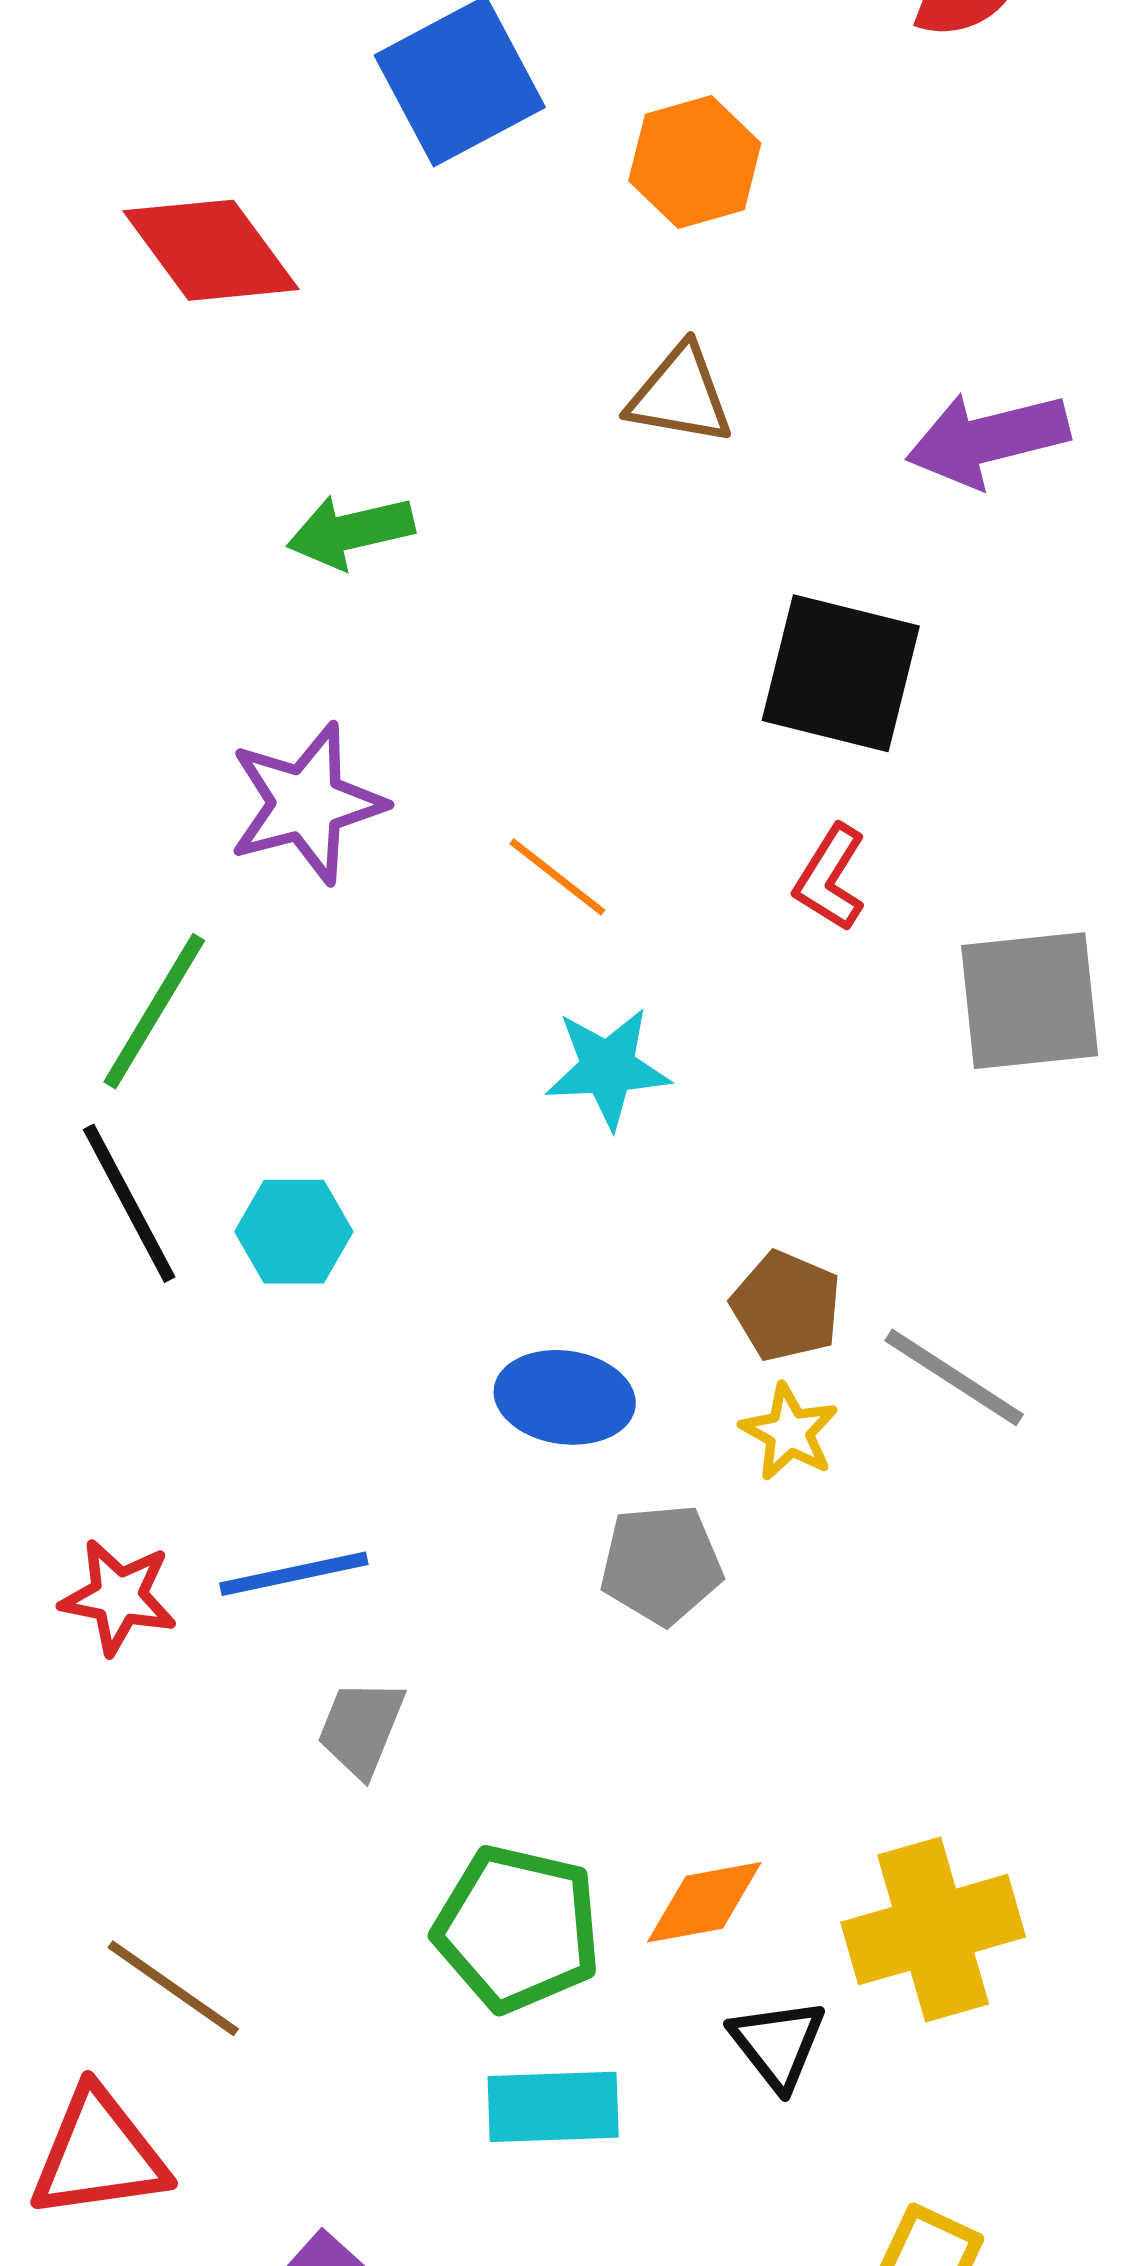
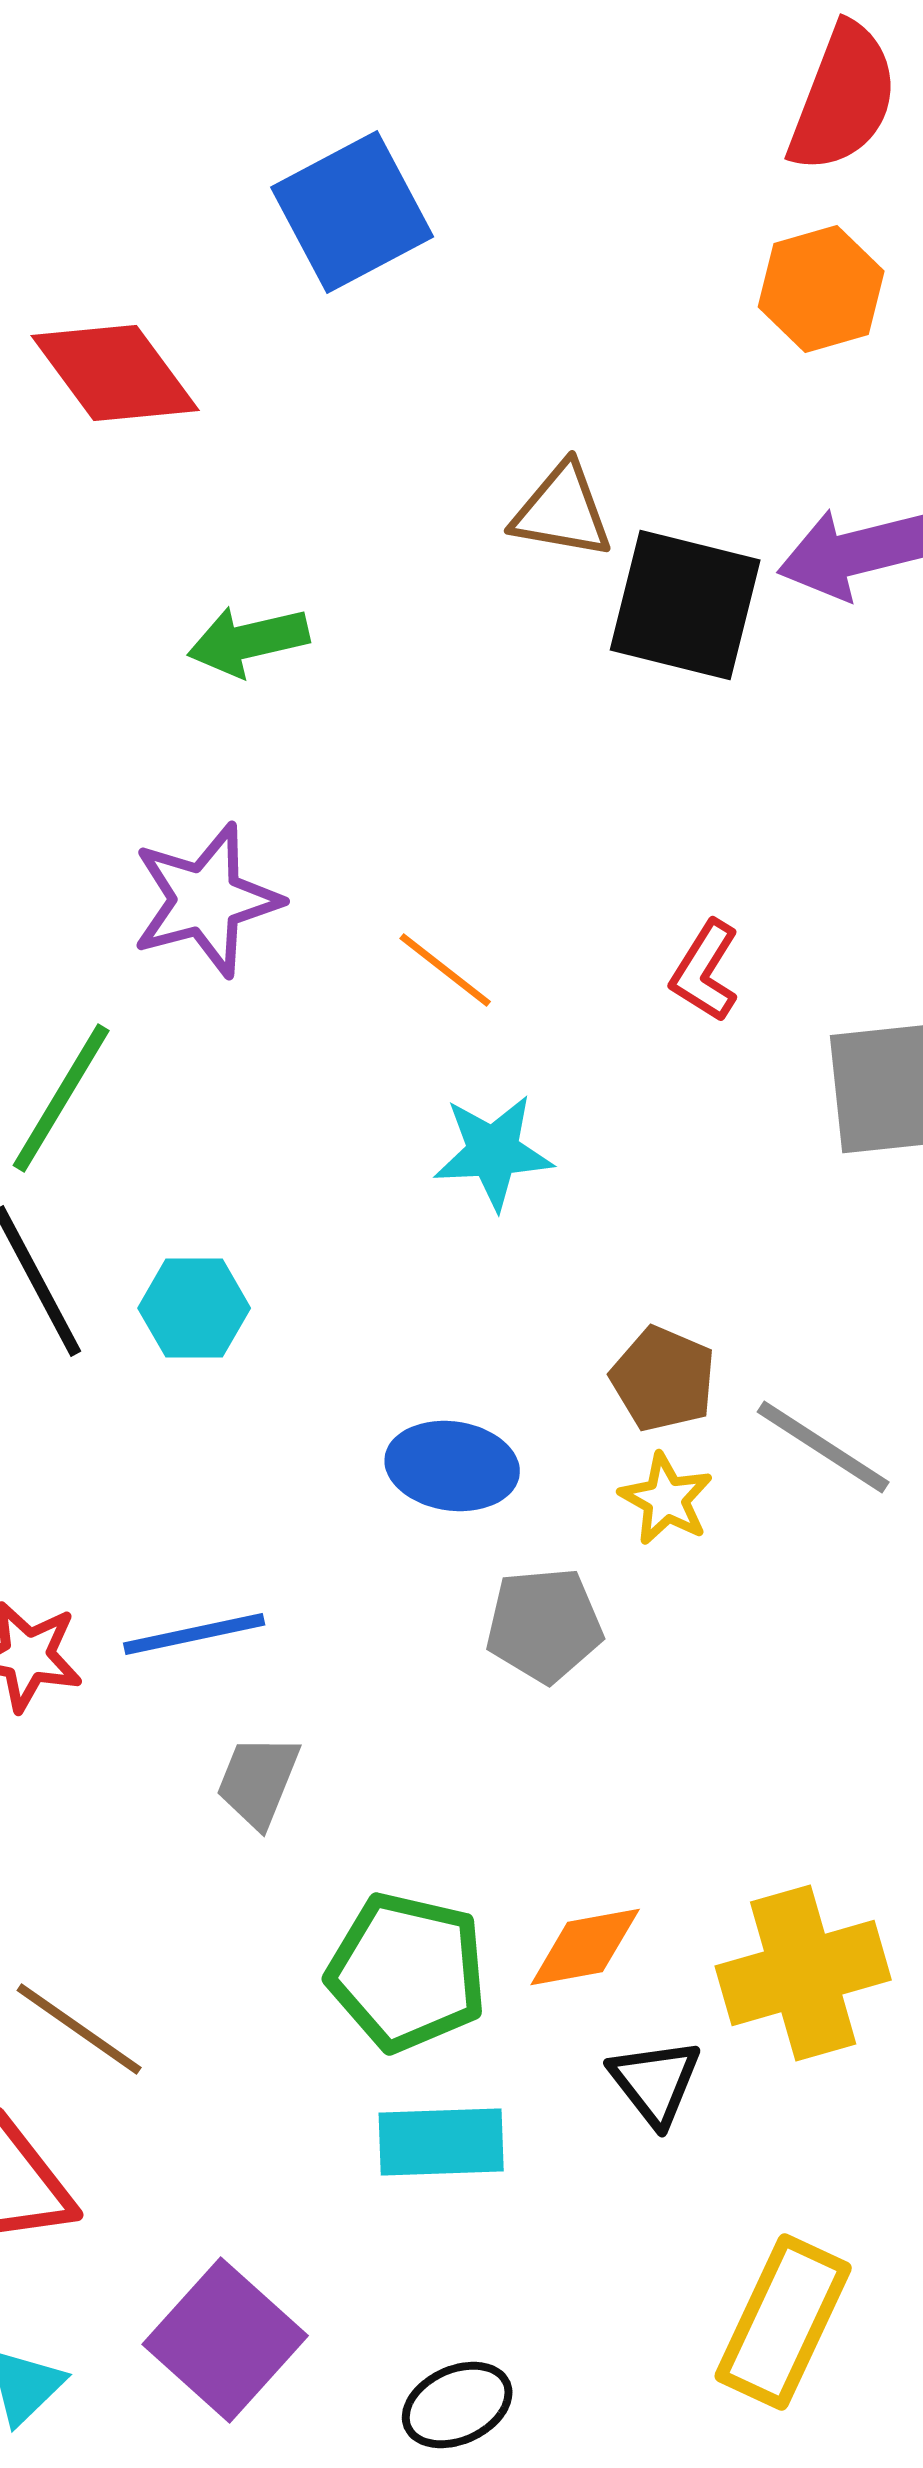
orange hexagon: (695, 162) -> (821, 289), moved
black square: (841, 673) -> (685, 605), moved

